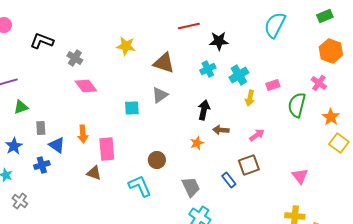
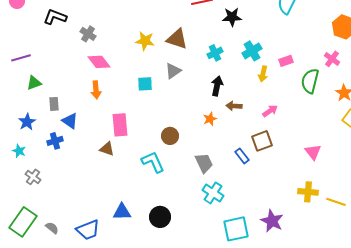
yellow star: (126, 46) -> (145, 41), moved
cyan cross: (208, 69) -> (215, 53), moved
orange arrow: (83, 134) -> (96, 90), moved

